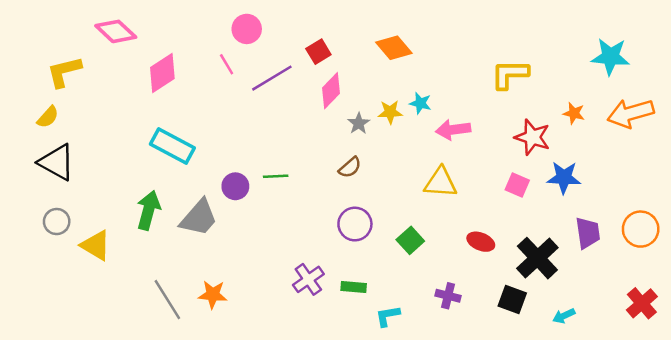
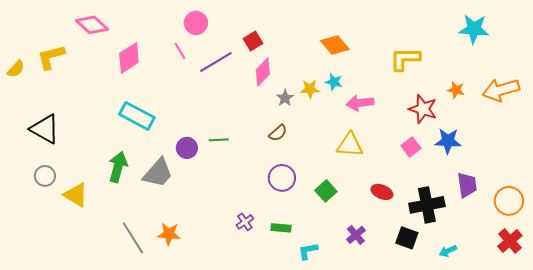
orange diamond: (394, 48) -> (335, 45), moved
cyan star: (610, 57) -> (474, 29), moved
yellow semicircle: (48, 117) -> (16, 69), moved
pink square: (517, 185) -> (411, 147), turned 30
orange circle: (641, 229) -> (509, 201), moved
black cross: (537, 258) -> (427, 205), turned 32
purple cross: (308, 279) -> (245, 222), size x0.7
purple cross: (448, 296) -> (356, 235), turned 36

